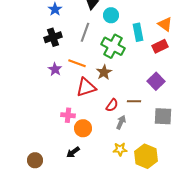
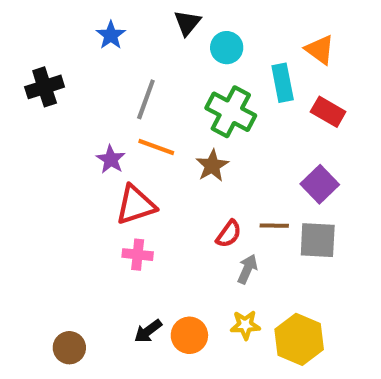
orange triangle: (165, 24) -> (320, 50), moved
gray line: (85, 32) -> (146, 99), moved
black cross: (53, 37) -> (45, 87), moved
red rectangle: (160, 46) -> (328, 112), turned 56
red triangle: (86, 87) -> (136, 205), moved
gray square: (163, 116) -> (318, 240), moved
orange circle: (83, 128) -> (189, 335), moved

